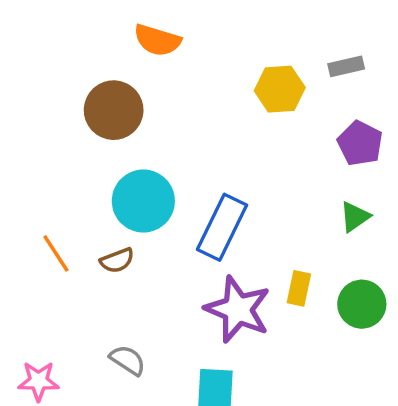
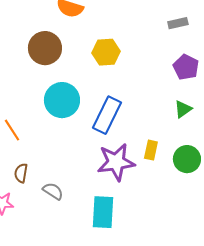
yellow hexagon: (280, 89) -> (106, 52), moved
brown semicircle: (117, 260) -> (21, 173), moved, turned 120
purple star: (238, 309) -> (116, 162), turned -30

